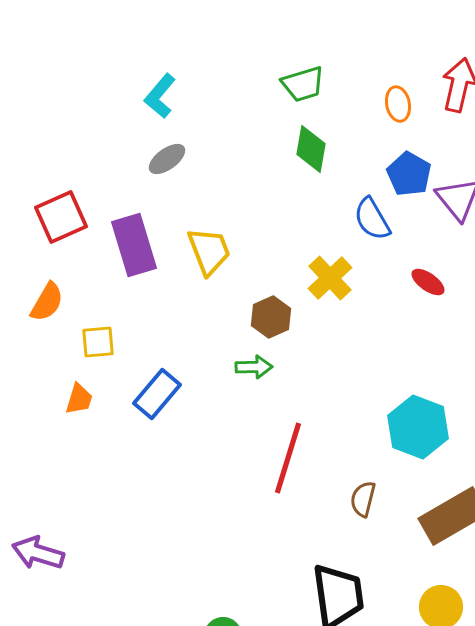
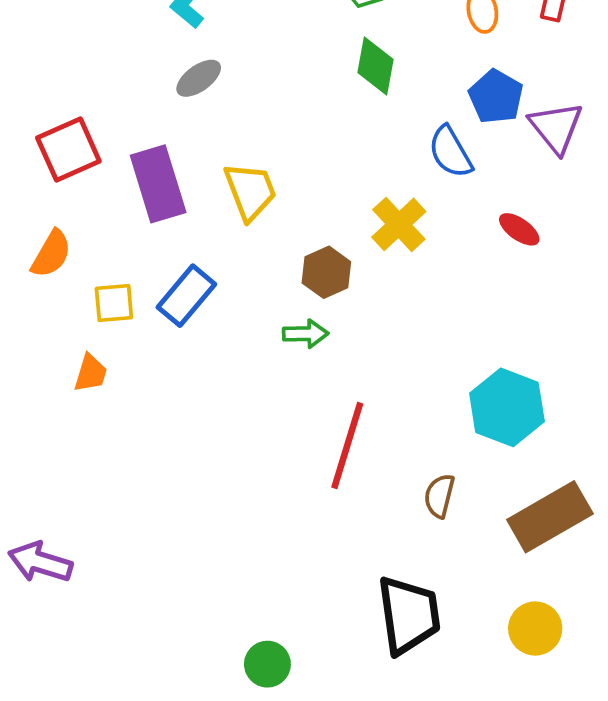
blue rectangle: (157, 394) -> (186, 296), moved

